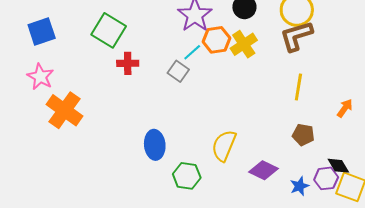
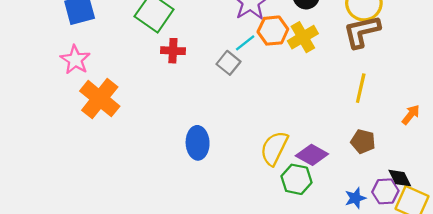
purple diamond: (263, 170) -> (312, 155), moved
green hexagon: (187, 176) -> (296, 179), moved

